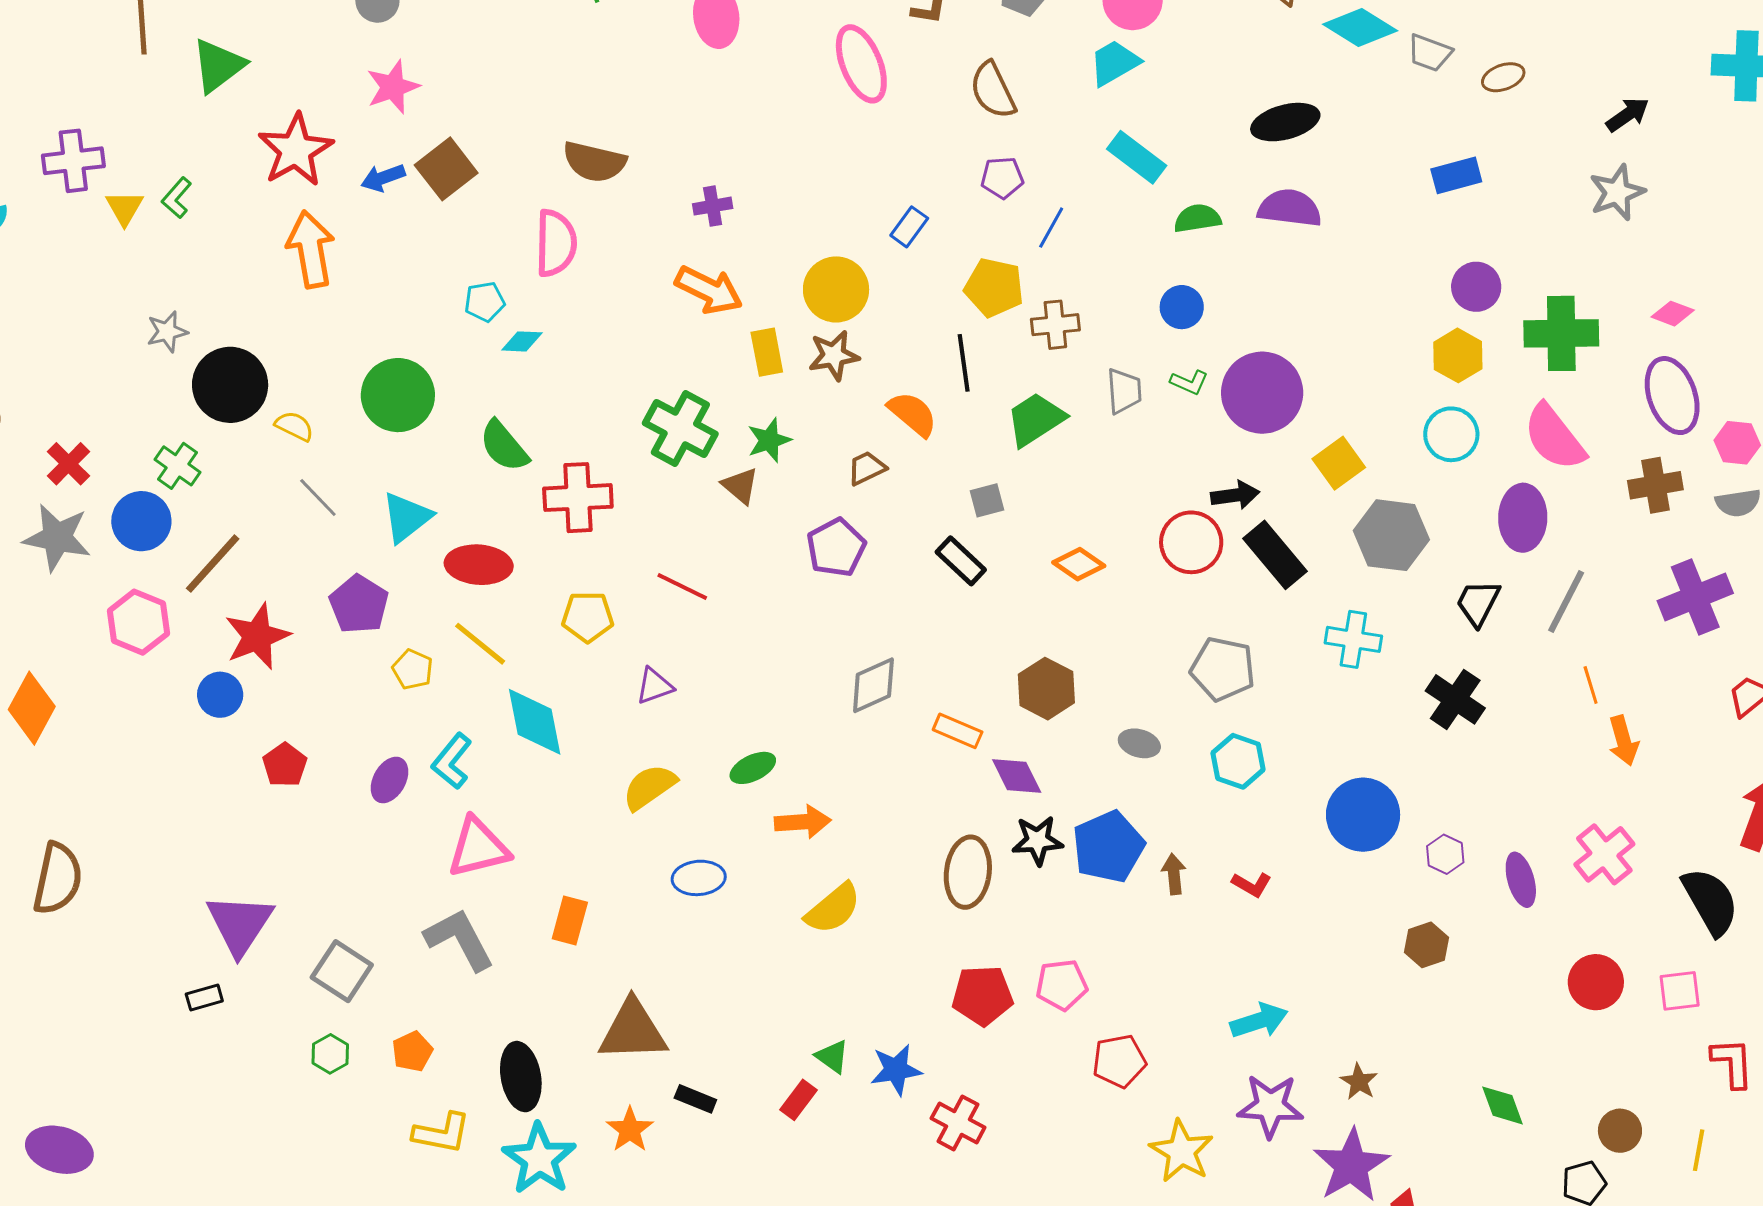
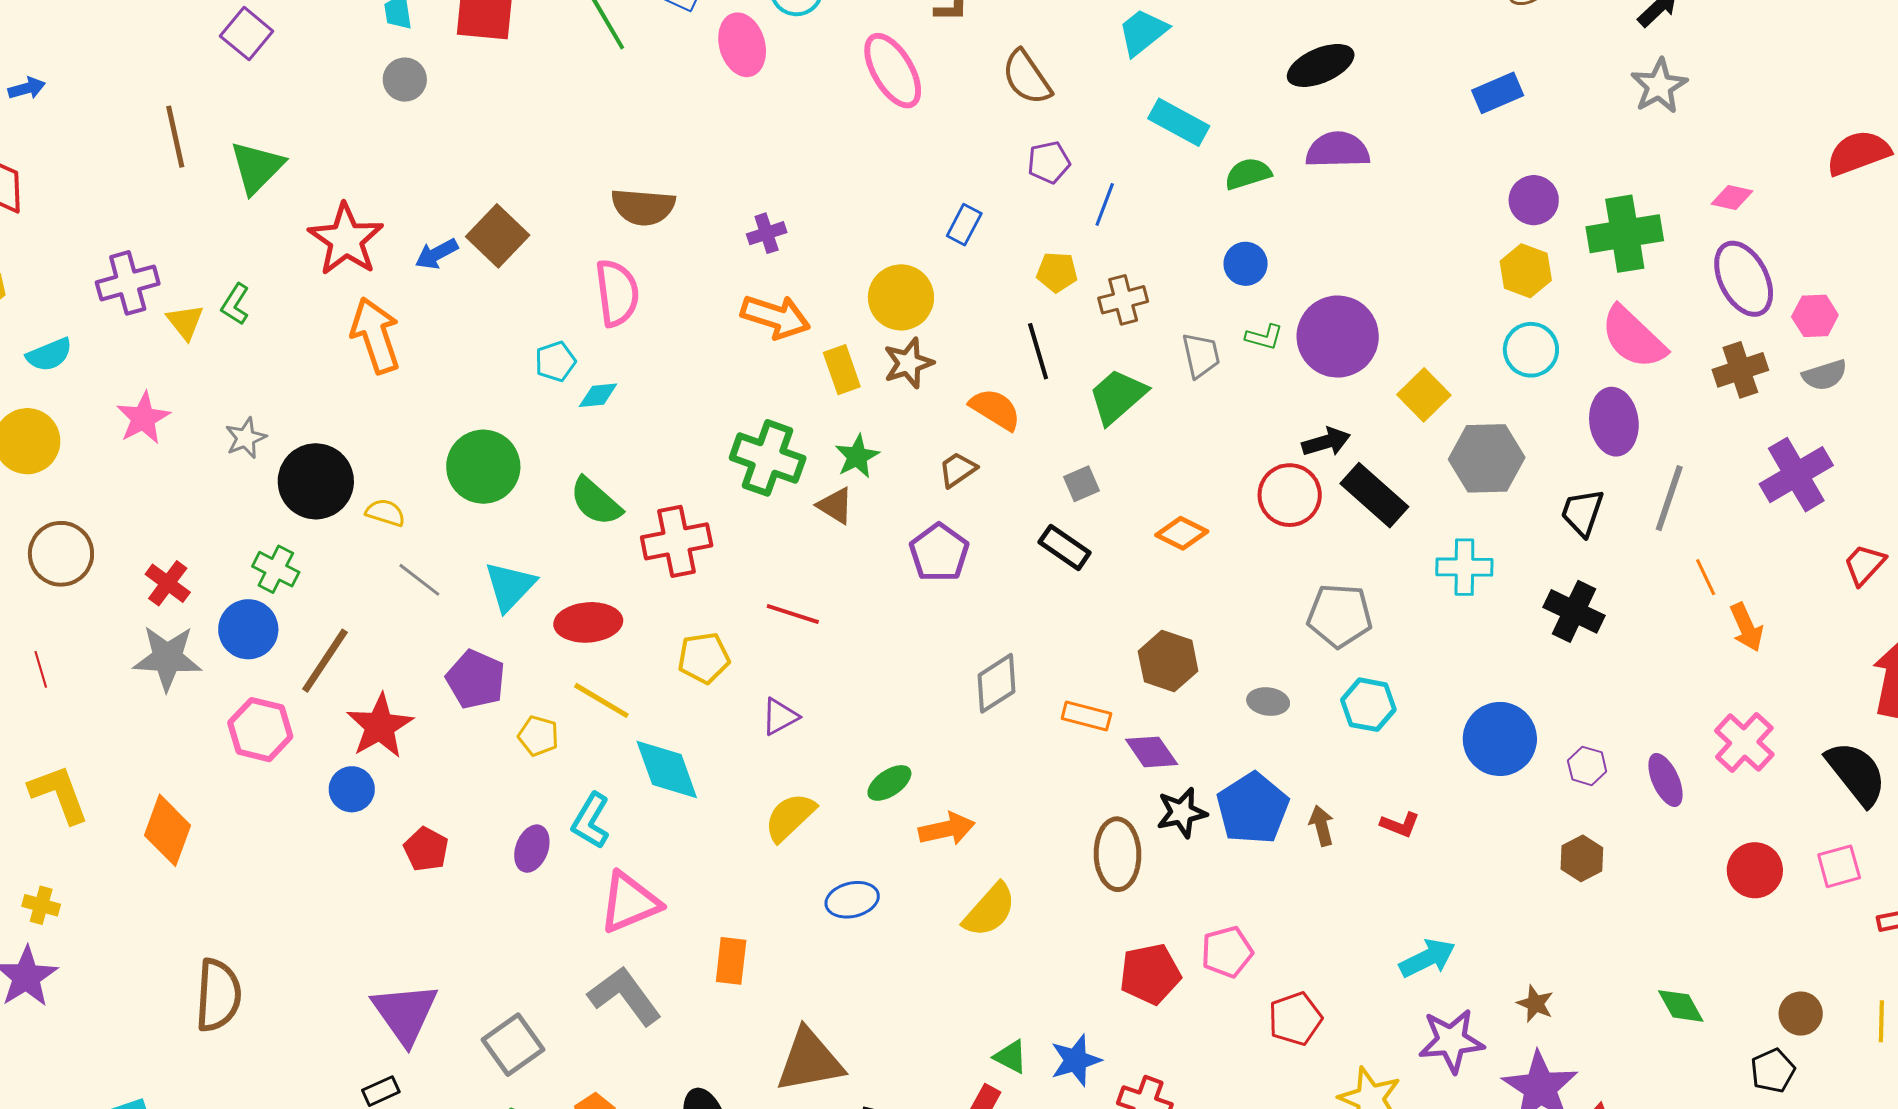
pink star: (393, 87) -> (143, 418), moved
yellow pentagon: (994, 287) -> (1057, 272), size x0.7
gray square: (342, 971) -> (513, 1045), turned 30

